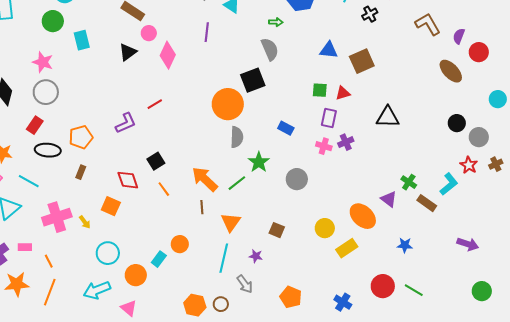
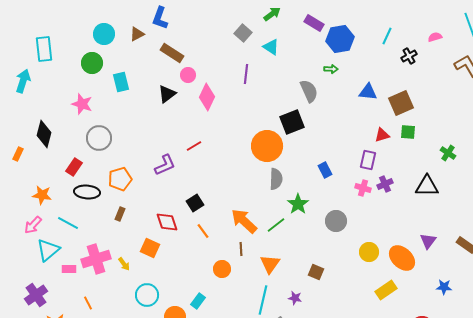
green arrow: (276, 22) -> (331, 69), moved
green square: (320, 90) -> (408, 132), moved
gray circle: (46, 92) -> (99, 138), moved
black triangle: (388, 117) -> (427, 186), moved
blue rectangle: (286, 128) -> (325, 170), turned 35
green cross: (409, 182) -> (448, 153), moved
purple triangle: (389, 199) -> (428, 241), turned 30
yellow circle: (325, 228) -> (369, 252), moved
orange circle: (180, 244) -> (222, 269), moved
pink rectangle: (25, 247) -> (69, 269), moved

